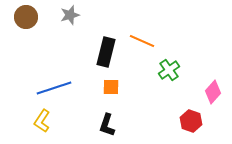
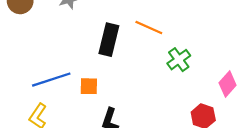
orange square: (111, 87) -> (89, 86), moved

